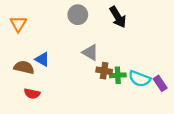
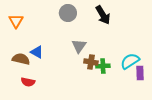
gray triangle: (90, 52) -> (79, 46), turned 35
cyan semicircle: (140, 79) -> (130, 61), moved, turned 126
purple rectangle: (160, 83) -> (140, 73), turned 32

